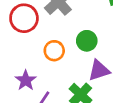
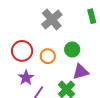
red circle: (24, 18) -> (22, 51), moved

